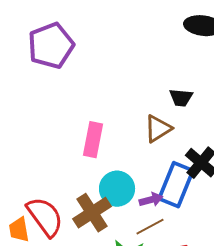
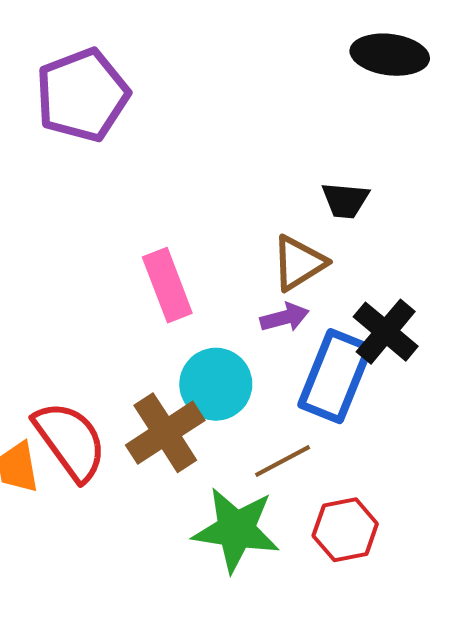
pink rectangle: (93, 140) -> (167, 285), turned -32
purple arrow: (151, 200) -> (285, 317), moved

